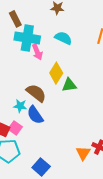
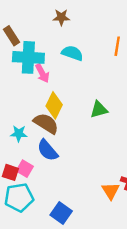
yellow diamond: (56, 73) -> (54, 105), moved
green triangle: (69, 85) -> (99, 110), moved
cyan star: (20, 106) -> (19, 133), moved

